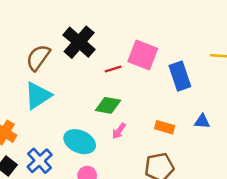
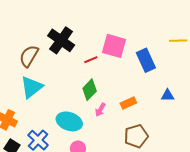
green diamond: (108, 105) -> (90, 90), turned -50
orange rectangle: (165, 127) -> (128, 103), moved, turned -35

